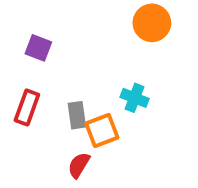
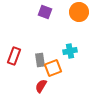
purple square: (38, 48) -> (45, 12), moved
cyan cross: (135, 98) -> (70, 51), turned -32

